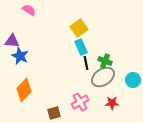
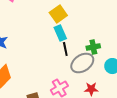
green cross: (105, 61) -> (93, 47), moved, turned -32

